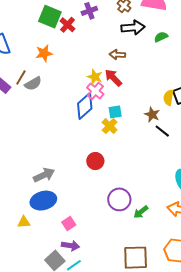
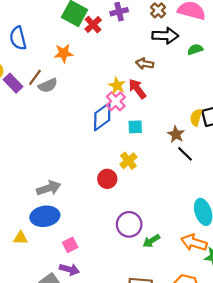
yellow cross: (110, 126) -> (128, 161), moved

